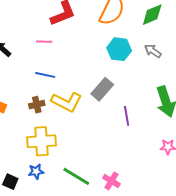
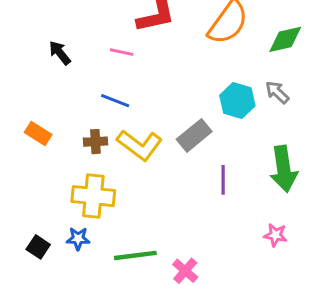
cyan hexagon: (119, 49) -> (237, 101), moved
green line: (76, 176) -> (135, 255), turned -48

